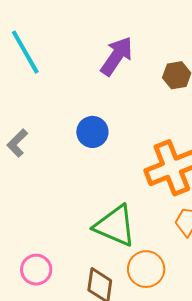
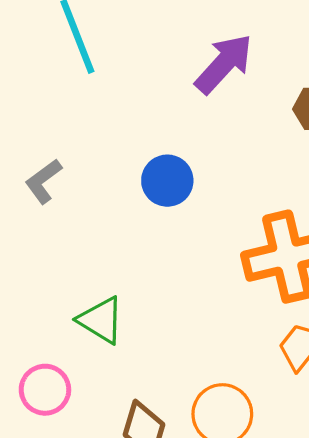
green triangle: (115, 226) -> (101, 320), moved, size x0.7

